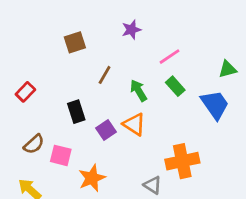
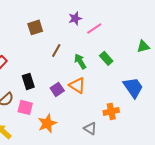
pink line: (170, 57) -> (94, 28), moved
blue trapezoid: (215, 105) -> (133, 87), moved
black rectangle: (76, 112) -> (28, 81), moved
orange cross: (182, 161) -> (111, 111), size x0.7

